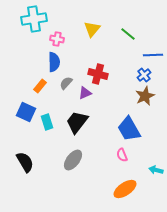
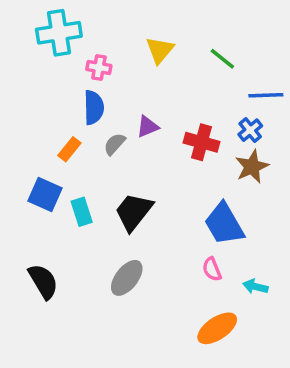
red cross: (98, 74) -> (202, 142), moved
purple triangle: (85, 93) -> (148, 127), moved
cyan arrow: (156, 170) -> (255, 287), moved

